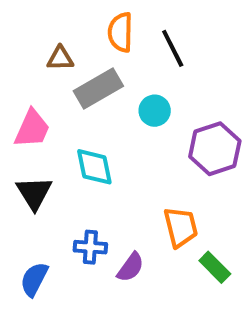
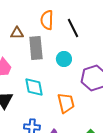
gray rectangle: (98, 89) -> (36, 48), turned -65
orange trapezoid: (181, 227) -> (66, 103), moved

